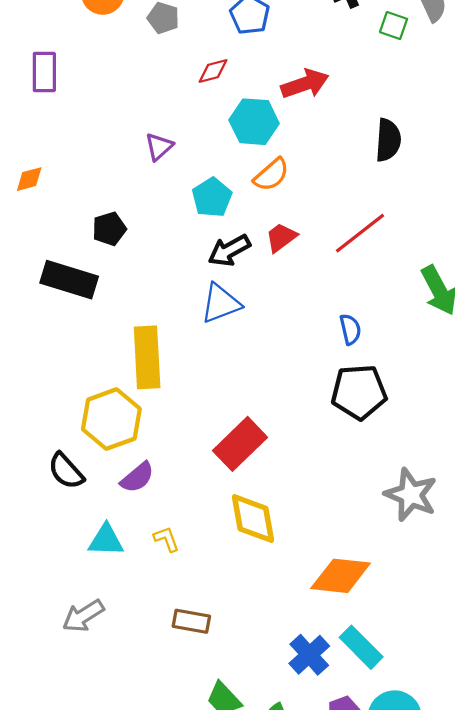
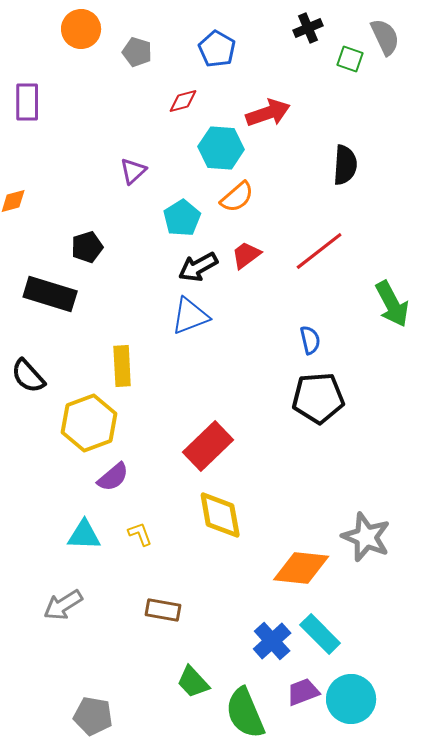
yellow rectangle: (147, 357) -> (122, 366), size x0.7
black semicircle: (66, 471) -> (28, 376), moved
gray star: (411, 495) -> (366, 537), moved

